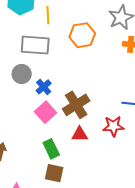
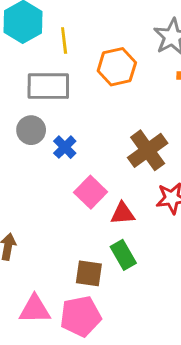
brown cross: (76, 105) -> (148, 150), moved
pink square: (45, 112) -> (91, 192), moved
green rectangle: (51, 149) -> (123, 255), moved

